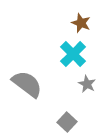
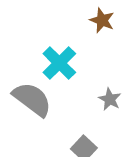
cyan cross: (73, 54) -> (59, 63), moved

